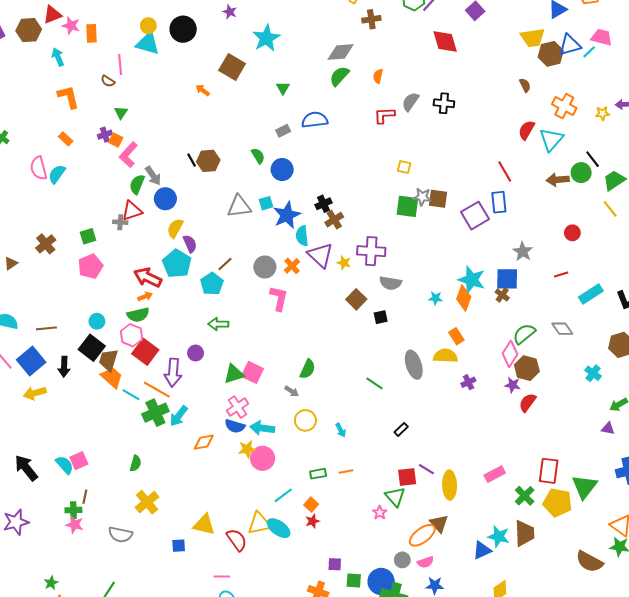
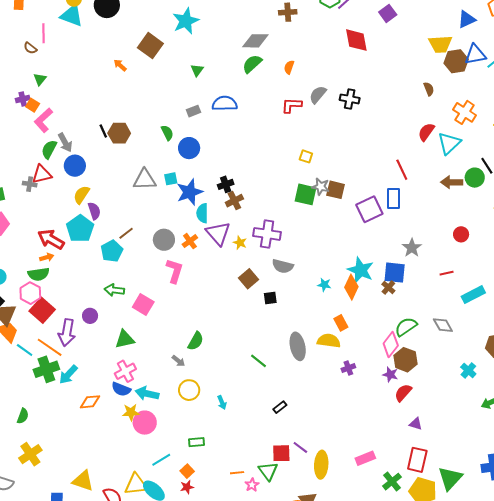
pink square: (252, 372) -> (143, 304), moved
purple triangle: (608, 428) -> (416, 424), moved
orange line: (346, 471) -> (237, 473), moved

